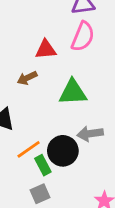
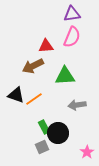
brown arrow: (27, 78) -> (33, 66), size x1.5
orange line: (29, 149) -> (34, 99), moved
black circle: (63, 151) -> (58, 133), moved

